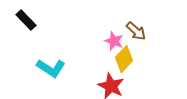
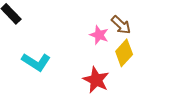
yellow diamond: (124, 59) -> (124, 53), moved

